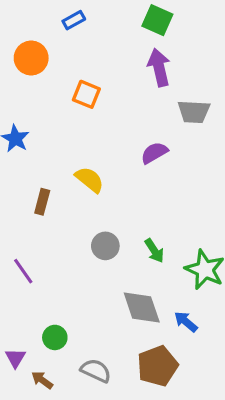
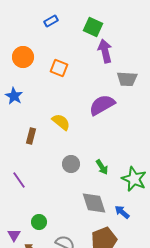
green square: (157, 20) -> (93, 27), moved
orange circle: (31, 58) -> (23, 57), moved
purple semicircle: (154, 153) -> (102, 105), size x1.5

